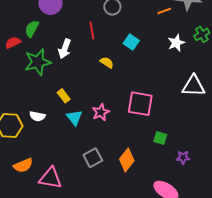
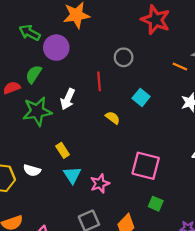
orange line: (164, 11) -> (180, 67), turned 40
pink star: (101, 112) -> (100, 183), moved
green square: (160, 138) -> (156, 204), moved

